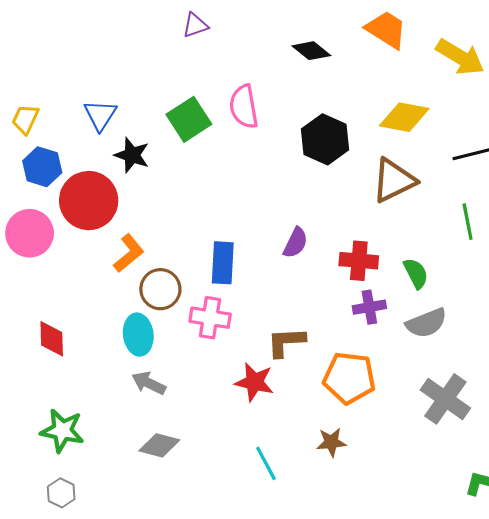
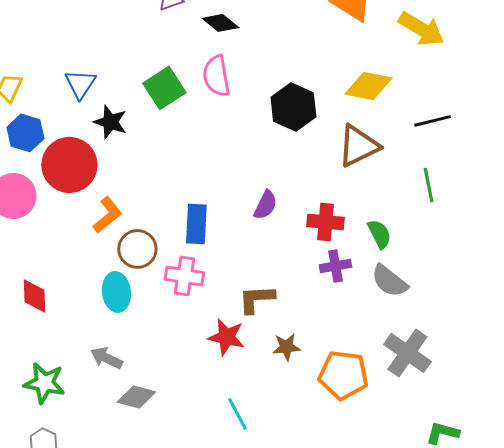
black diamond: (311, 51) -> (220, 23), moved
gray semicircle: (426, 323) -> (389, 281), turned 60
orange pentagon: (349, 378) -> (343, 375), moved
gray arrow: (149, 383) -> (106, 358), moved
brown star: (331, 442) -> (286, 347), moved

